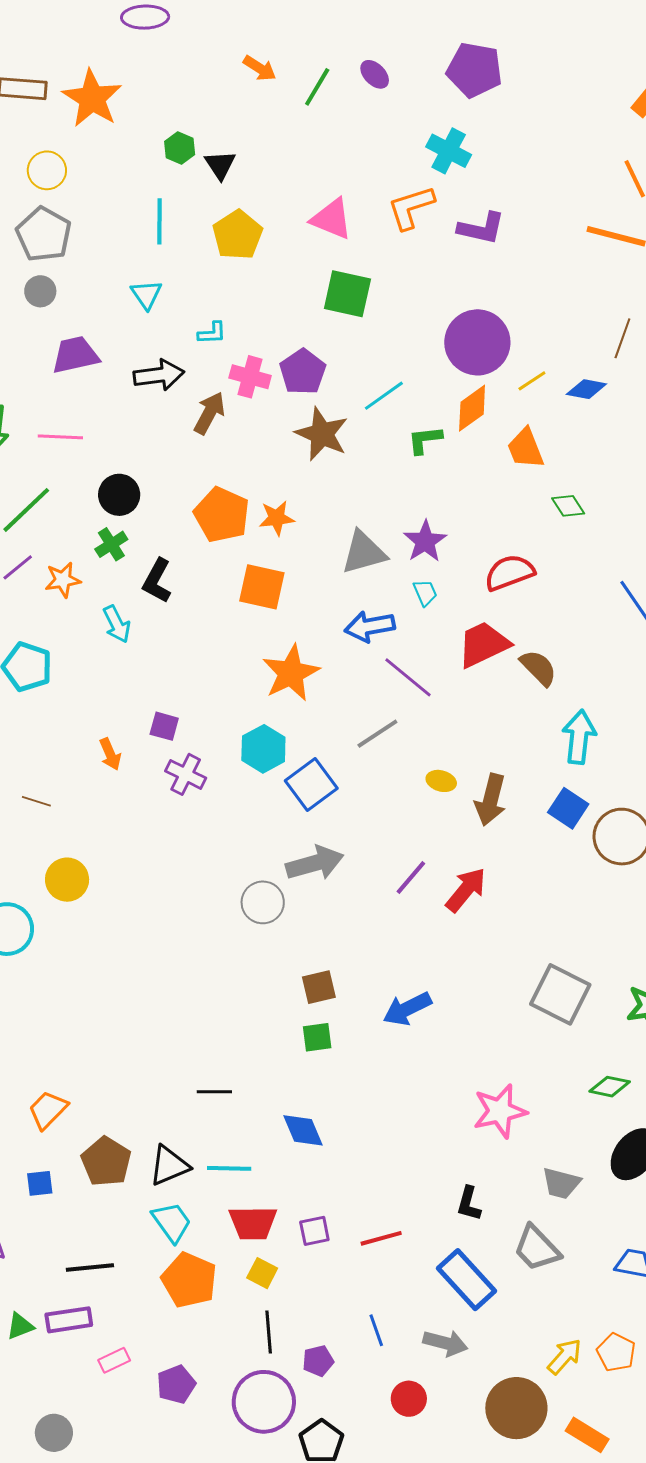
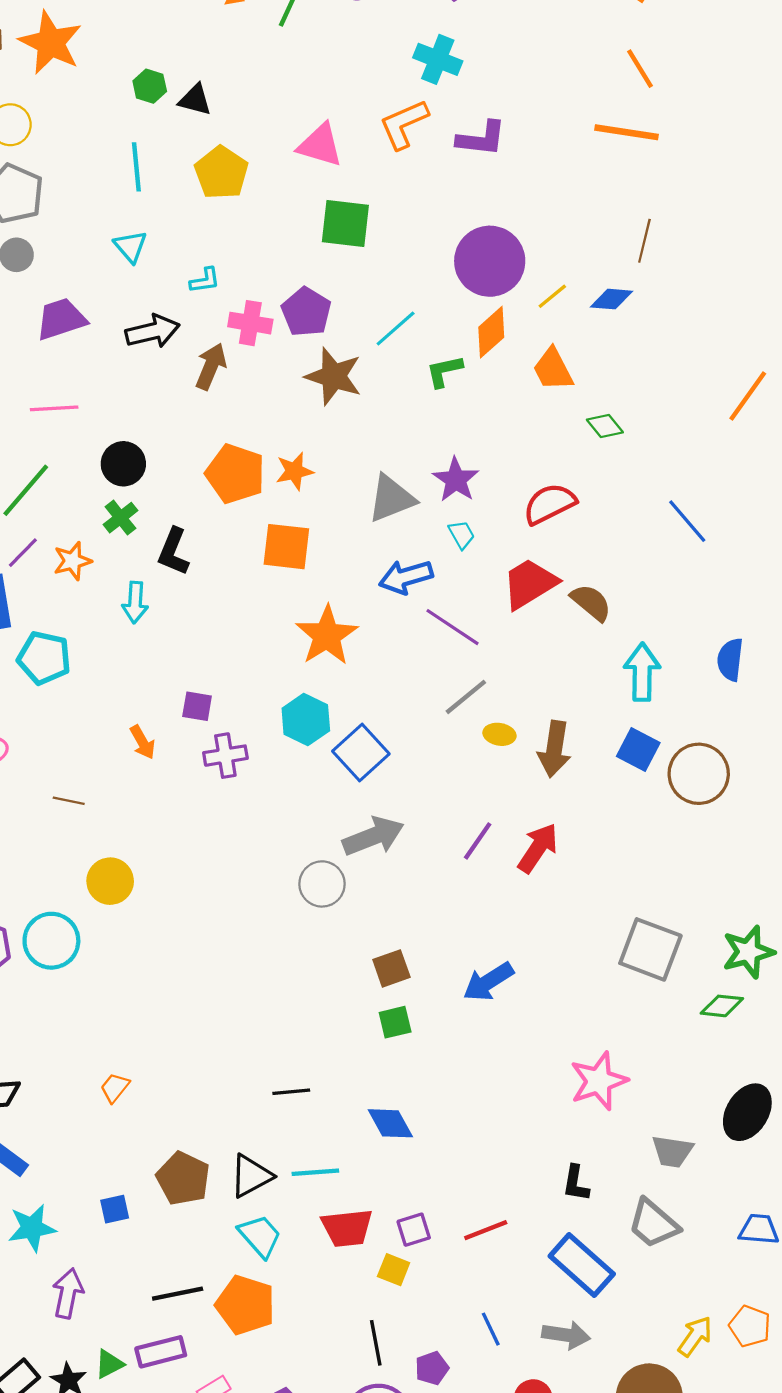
black triangle: (220, 165) -> (195, 100), turned -36
cyan arrow: (117, 624) -> (135, 602), turned 36
gray line: (377, 734) -> (466, 697), moved
purple cross: (186, 774) -> (225, 756), turned -30
green diamond: (610, 1087) -> (722, 1006), moved
orange trapezoid: (48, 1110) -> (115, 1088), moved, size x0.7
yellow square: (262, 1273) -> (394, 1270), moved
orange pentagon: (189, 1280) -> (245, 1305), moved

